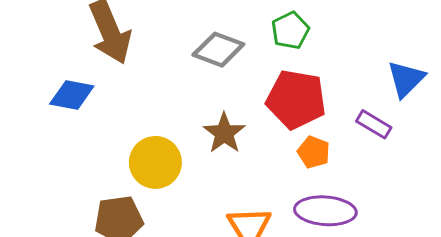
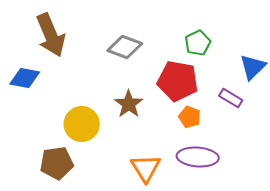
green pentagon: (290, 31) -> (198, 43), moved

